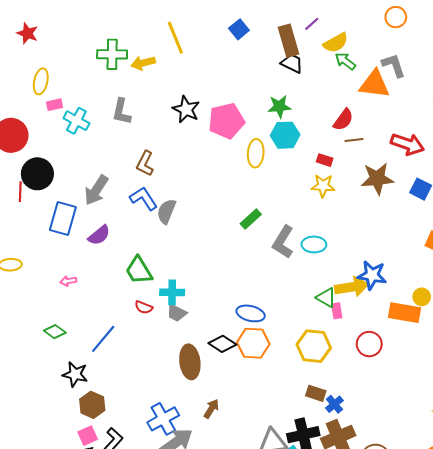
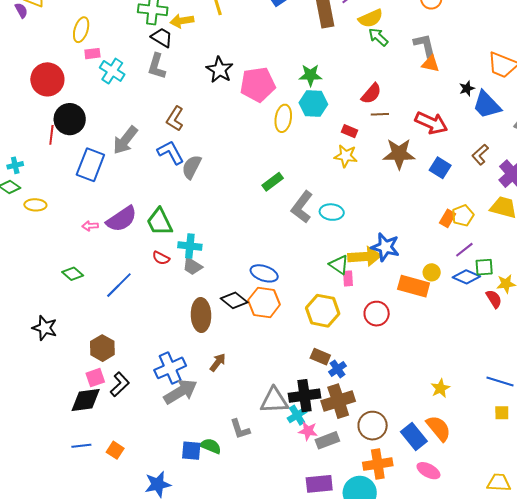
black trapezoid: (292, 63) -> (162, 37), moved
orange triangle: (374, 84) -> (431, 64), moved, size x0.6
purple semicircle: (99, 235) -> (122, 219), moved, size x1.4
black star: (75, 374) -> (45, 328), moved

